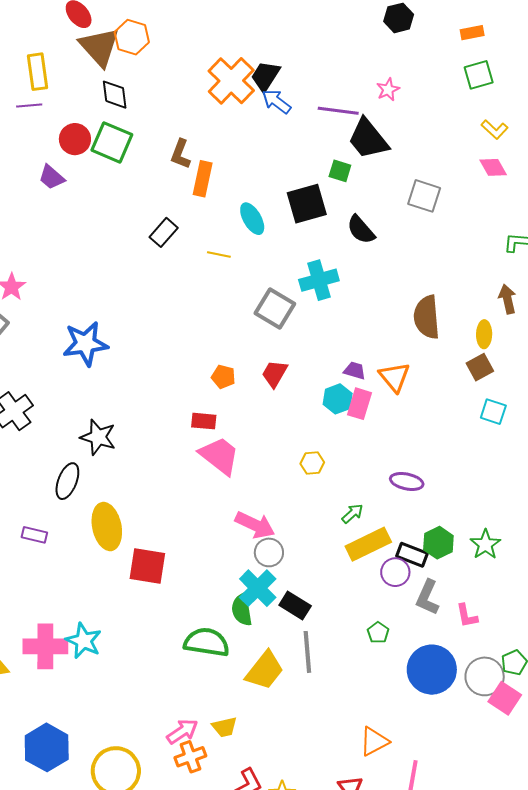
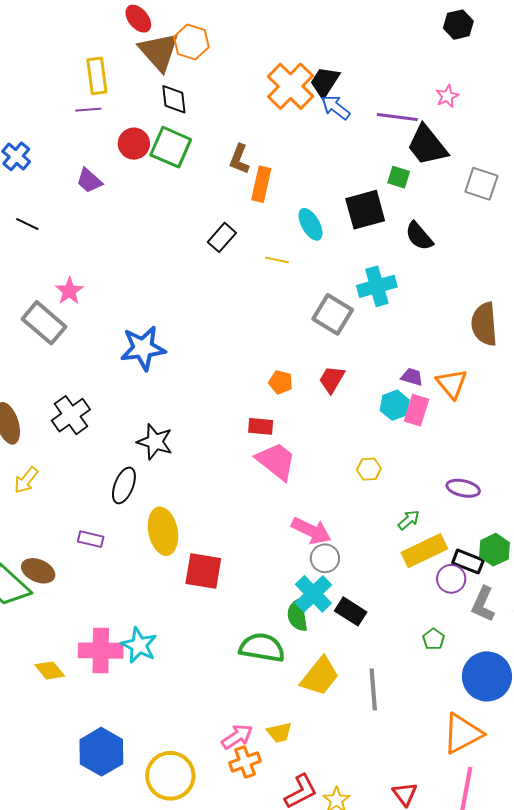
purple trapezoid: (52, 177) -> (89, 181), moved
gray square: (424, 196) -> (481, 184), moved
gray line: (307, 652) -> (373, 690), moved
orange triangle: (374, 741) -> (462, 733), moved, size x1.4

